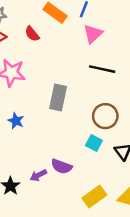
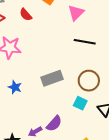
gray rectangle: (58, 98) -> (52, 78), moved, turned 60
purple semicircle: (62, 166) -> (54, 124), turned -66

